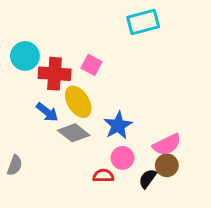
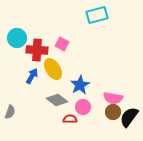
blue arrow: (47, 112) -> (32, 76), turned -98
gray diamond: (74, 133) -> (57, 100), moved
pink semicircle: (167, 145) -> (113, 98), turned 36
black semicircle: (148, 179) -> (129, 117), moved, size x1.5

